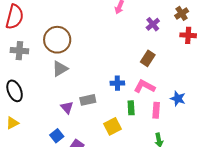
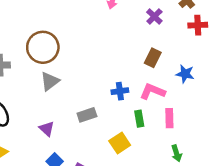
blue star: (178, 99) -> (185, 74), moved
purple triangle: (67, 107) -> (47, 129), moved

